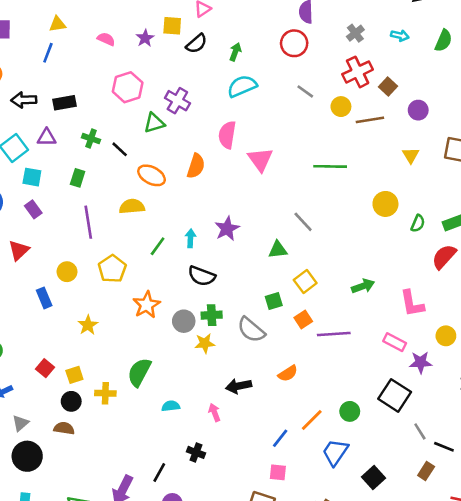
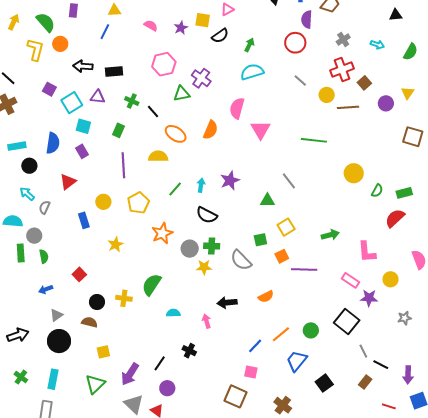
yellow triangle: (411, 155) -> (408, 93), moved
yellow square: (74, 375) -> (103, 352), moved

